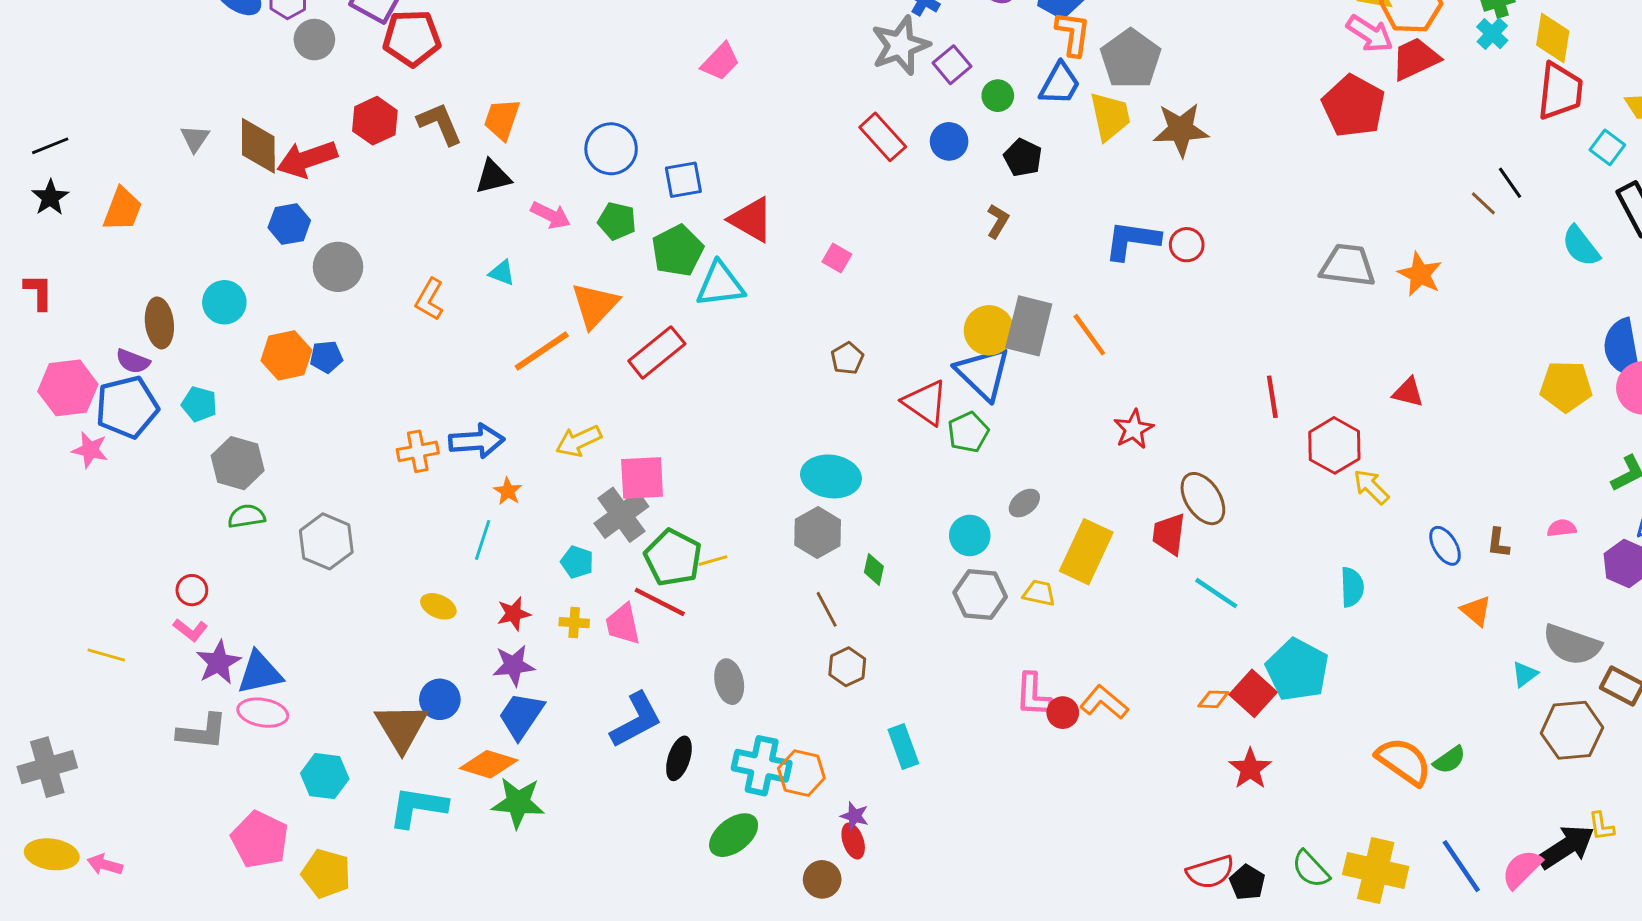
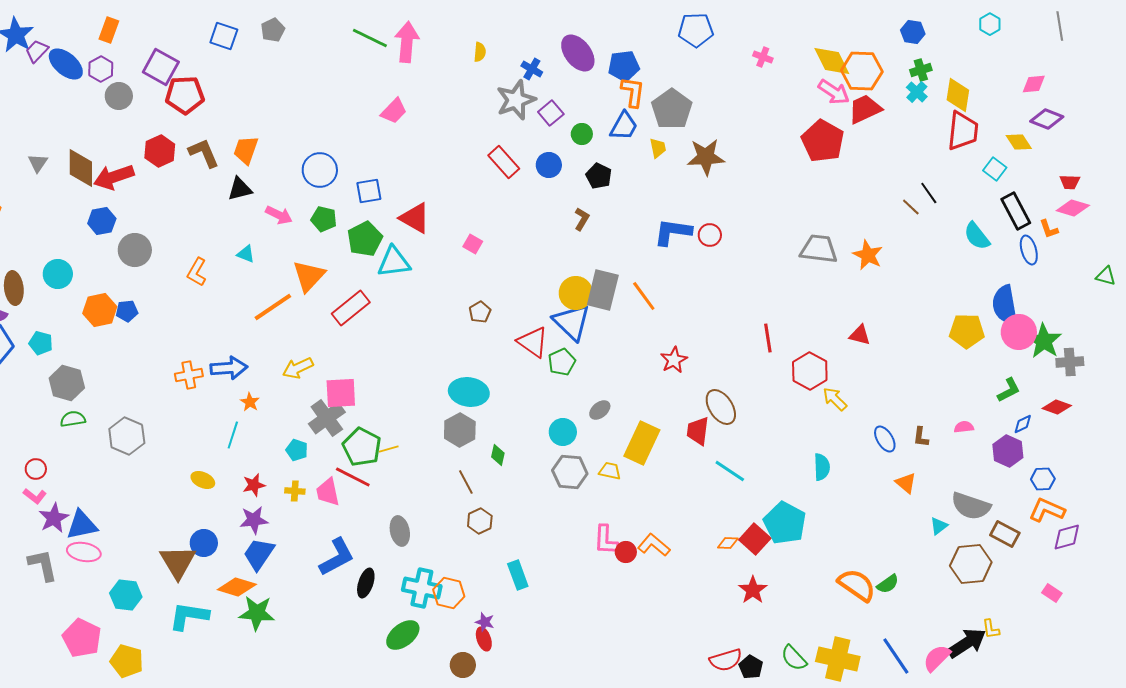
yellow trapezoid: (1110, 116) -> (658, 148), size x0.6
gray L-shape: (202, 732) -> (43, 565), turned -108

